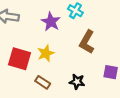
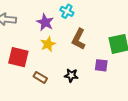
yellow star: (46, 53) -> (48, 44), moved

